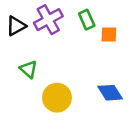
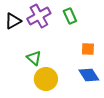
orange square: (109, 34) -> (88, 49), moved
green triangle: (28, 69) -> (34, 58), moved

